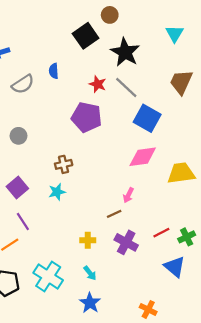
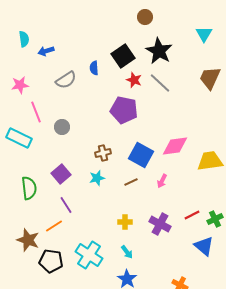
black square: (86, 36) -> (123, 56), moved
blue square: (147, 118) -> (141, 155), moved
brown line: (114, 214) -> (131, 182), moved

